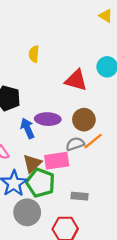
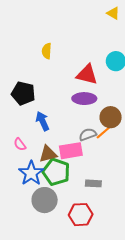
purple ellipse: (48, 119) -> (84, 99), moved
brown circle: (84, 120) -> (111, 117), moved
brown triangle: (32, 163) -> (48, 154), turned 30

